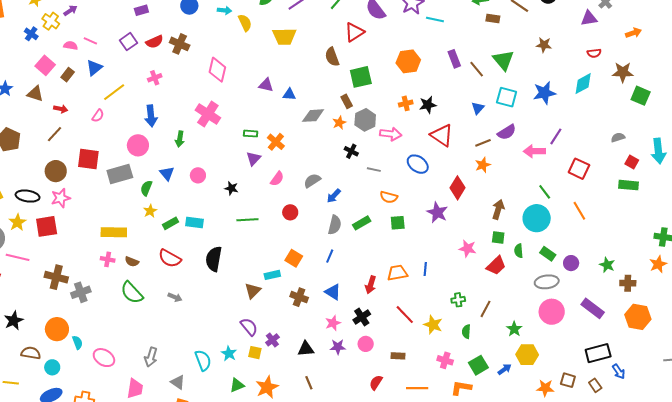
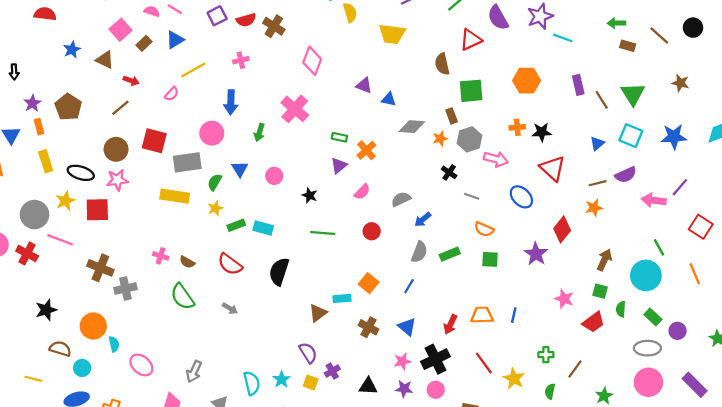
yellow rectangle: (114, 232) -> (175, 196), moved
black cross: (362, 317) -> (435, 359), size x1.4

